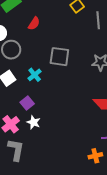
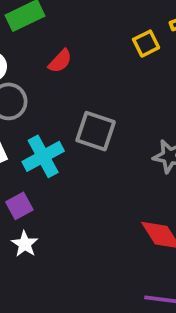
cyan cross: (35, 75) -> (43, 156), size x1.5

